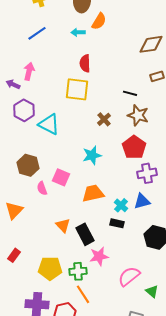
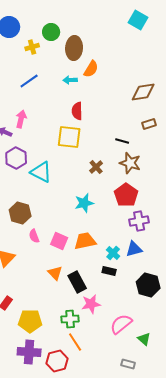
pink square: (61, 177) -> (59, 241), moved
yellow pentagon: (50, 268) -> (30, 321), moved

